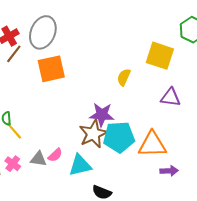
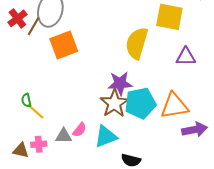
brown line: (14, 54) -> (34, 26), moved
yellow semicircle: (124, 77) -> (137, 43), size x1.8
pink cross: (13, 164) -> (39, 144), turned -35
purple arrow: (169, 171) -> (195, 130), size x1.4

